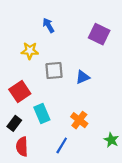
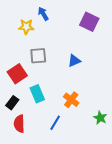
yellow star: (30, 51) -> (26, 27), moved
gray square: (54, 71) -> (38, 56), moved

